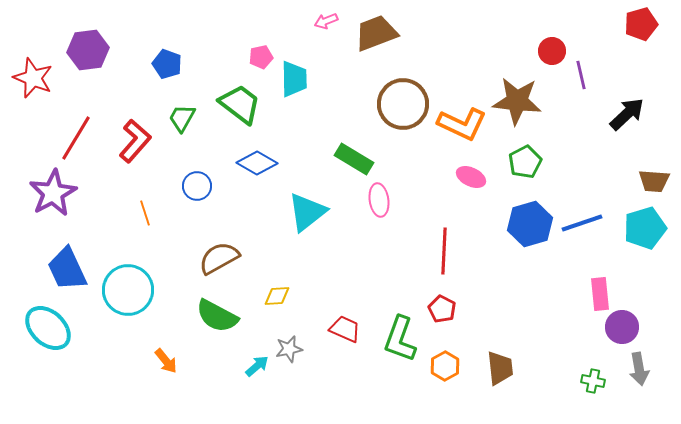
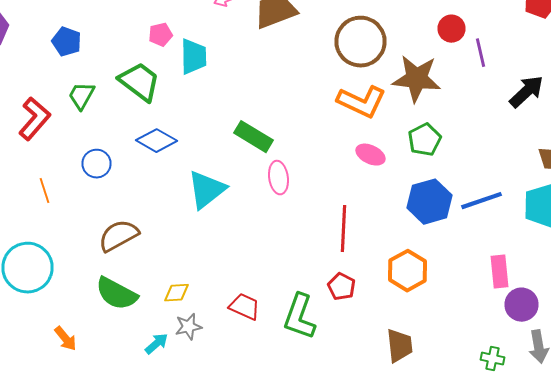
brown circle: (403, 104) -> (360, 42), moved
yellow diamond: (277, 296) -> (176, 293), moved
orange hexagon: (445, 366) -> (408, 271), moved, size x1.4

